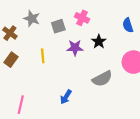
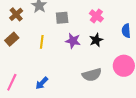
pink cross: (82, 18) -> (96, 16), moved
blue arrow: (66, 97) -> (42, 83), moved

